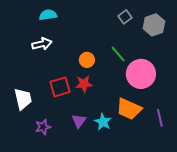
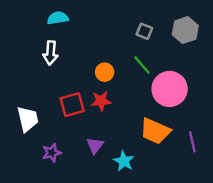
gray square: (125, 17) -> (144, 31), moved, turned -32
white arrow: (42, 44) -> (51, 53), turned 108
cyan star: (103, 122) -> (124, 161), moved

